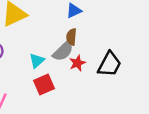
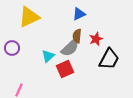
red star: (77, 63) -> (96, 39), moved
red square: (44, 84) -> (65, 69), moved

